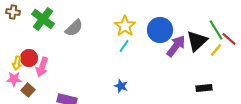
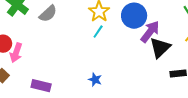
black triangle: (197, 41) -> (160, 48), moved
blue star: (121, 86) -> (95, 80), moved

